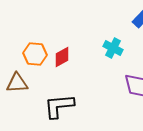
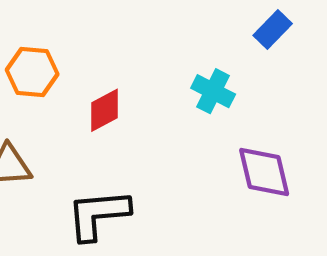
orange hexagon: (35, 54) -> (32, 72), moved

